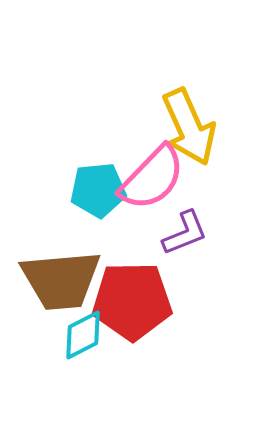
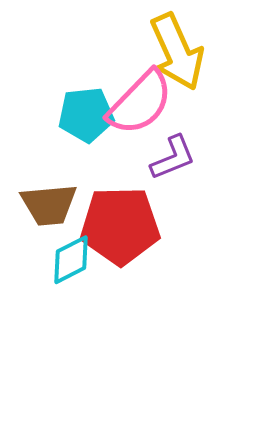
brown trapezoid: (61, 280) -> (49, 205), size x0.7

